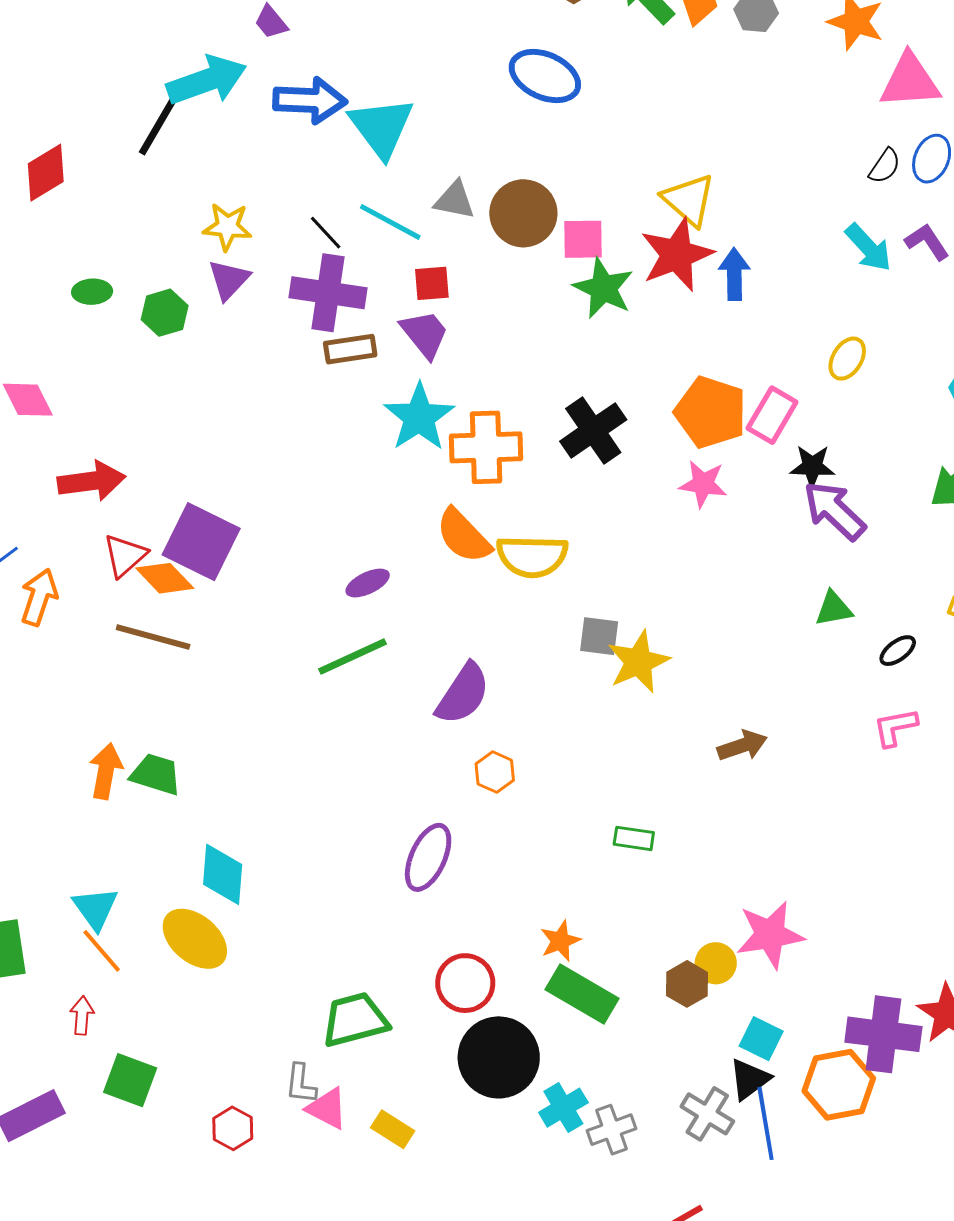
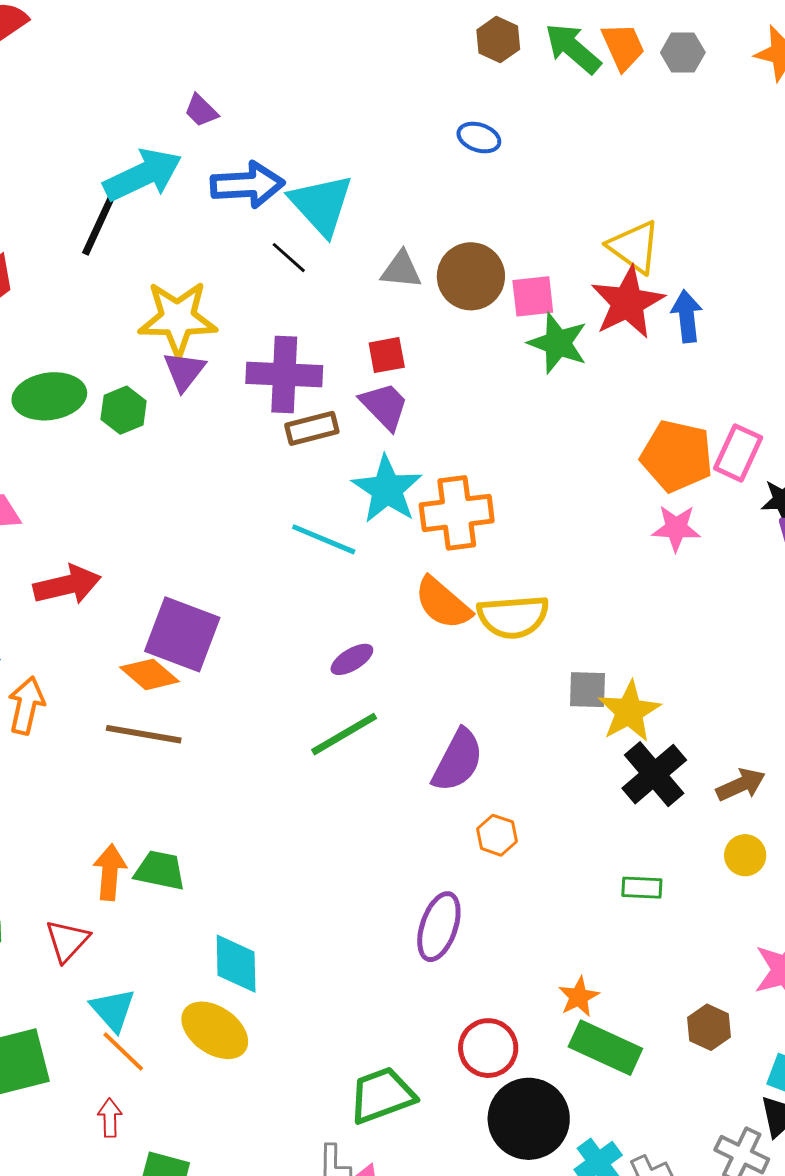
blue ellipse: (545, 76) -> (479, 138), size x0.6
cyan line: (390, 222) -> (324, 539), moved
yellow star: (227, 227) -> (178, 318), size x1.6
black line: (326, 233) -> (289, 258), moved
green ellipse: (92, 292) -> (49, 396), size x1.8
black cross: (593, 430) -> (654, 774), moved
red triangle: (125, 555) -> (67, 941), moved
yellow circle: (716, 963) -> (745, 855), moved

